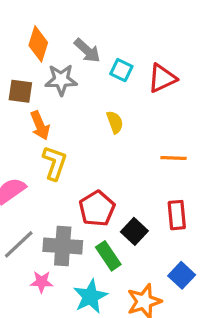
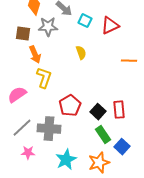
orange line: (174, 158) -> (129, 61), moved
black square: (134, 231) -> (98, 112), moved
green rectangle: (108, 256) -> (103, 135), moved
pink star: (42, 282) -> (28, 153), moved

